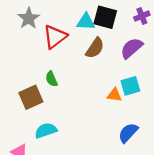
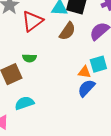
green semicircle: (51, 79) -> (29, 58), turned -64
blue semicircle: (128, 133) -> (86, 88), moved

